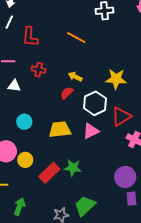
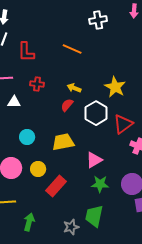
yellow star: (116, 79) -> (115, 87), turned 30
pink triangle: (91, 131) -> (94, 160), moved
yellow circle: (25, 160) -> (38, 169), moved
green star: (73, 168) -> (100, 184), moved
green trapezoid: (85, 206) -> (94, 216), turned -30

